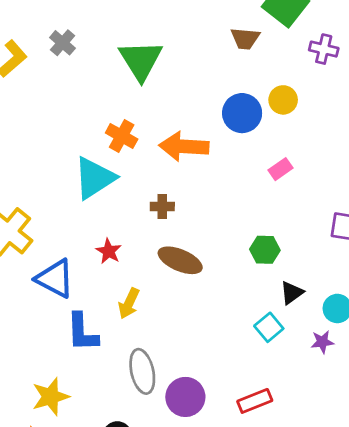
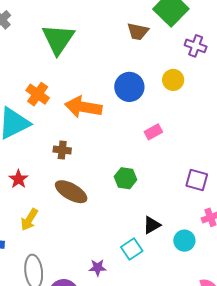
yellow circle: (283, 100) -> (173, 80), moved
green hexagon: (265, 250) -> (126, 178), moved
purple star: (322, 342) -> (98, 268), moved

